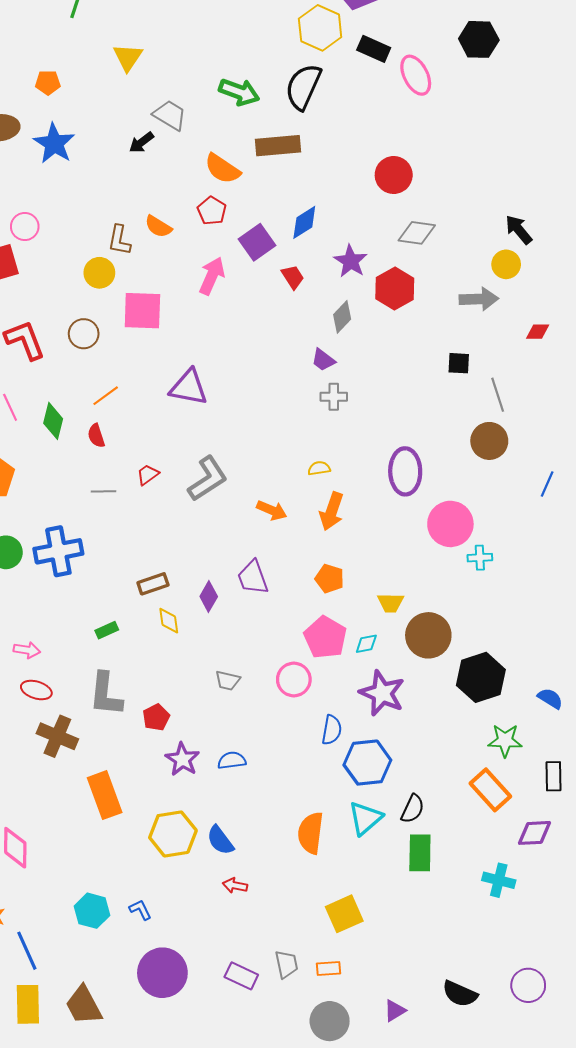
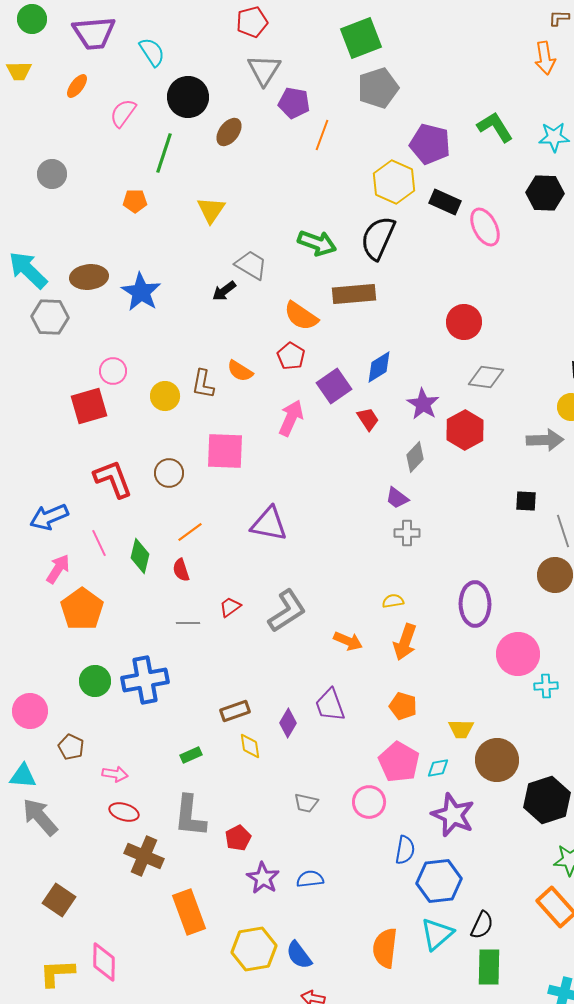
orange pentagon: (48, 83) -> (135, 201), moved
yellow circle: (99, 273) -> (165, 396), moved

